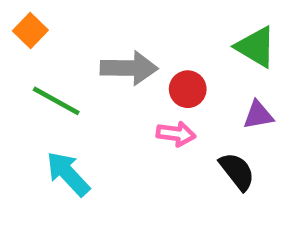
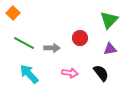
green triangle: (256, 47) -> (109, 20), turned 42
gray arrow: (129, 68) -> (52, 48), moved, size x0.7
pink arrow: (176, 134) -> (70, 73), moved

